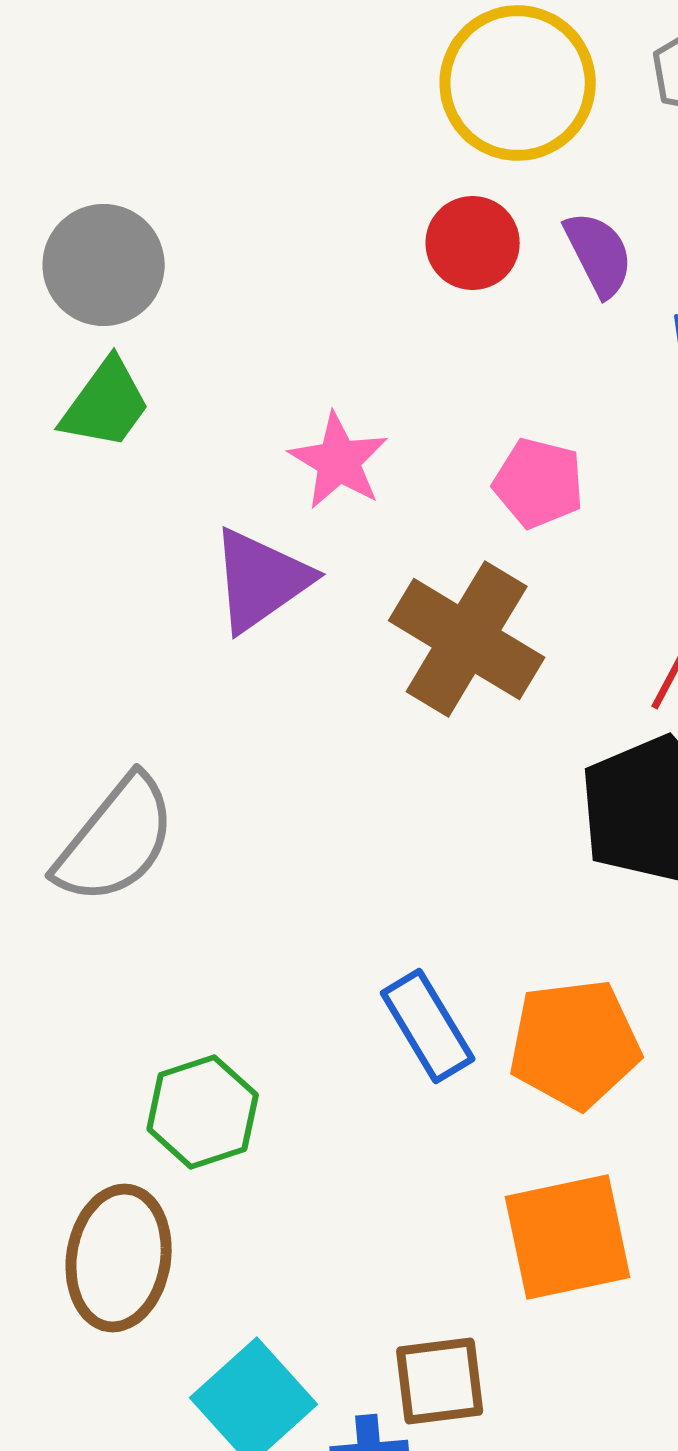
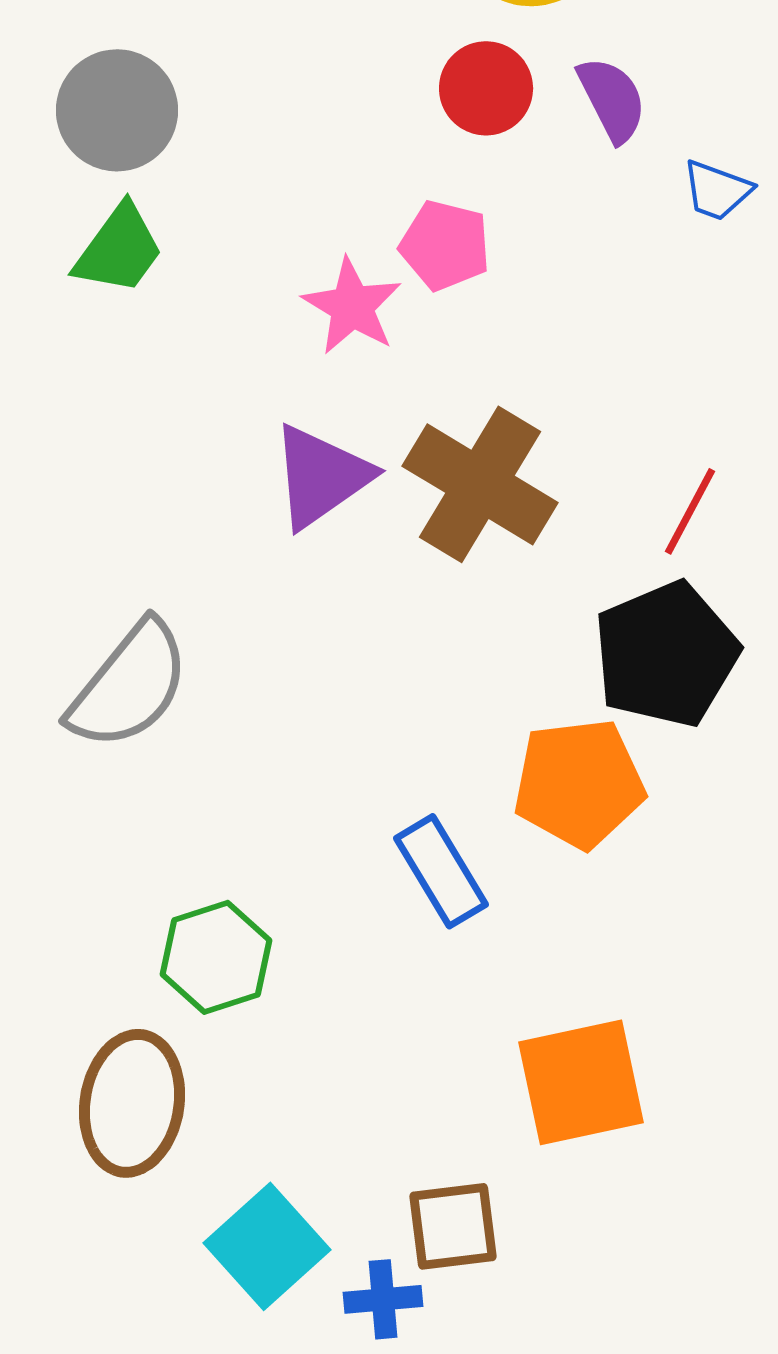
pink pentagon: (539, 483) -> (445, 245), moved
purple triangle: (261, 580) -> (321, 476), moved
orange pentagon: (575, 1044) -> (579, 783), moved

